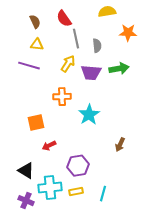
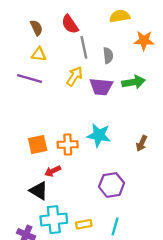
orange cross: (62, 97) -> (68, 144), moved
cyan star: (89, 115) -> (99, 135), turned -30
brown arrow: (120, 145) -> (142, 143), moved
purple hexagon: (78, 166) -> (112, 185), moved
black triangle: (26, 171) -> (39, 191), moved

